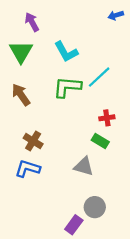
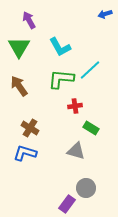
red cross: (107, 118) -> (75, 106), moved

